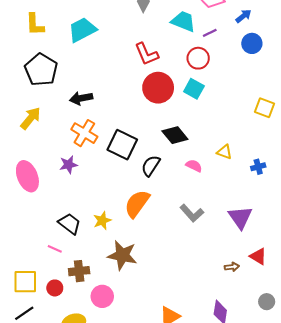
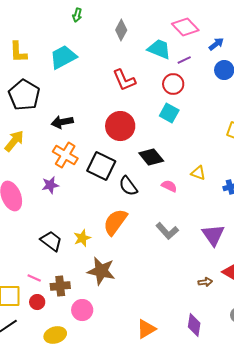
red circle: (158, 88) -> (120, 126), moved
black semicircle: (151, 166) -> (128, 186), turned -70
pink line: (55, 249) -> (34, 278), moved

